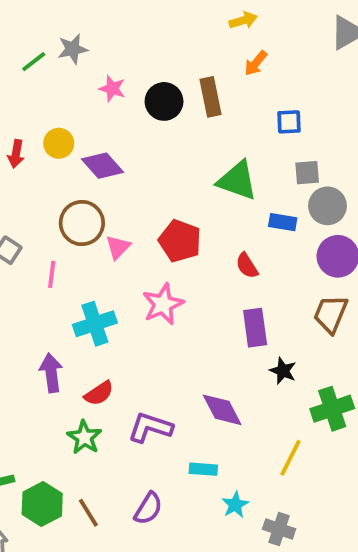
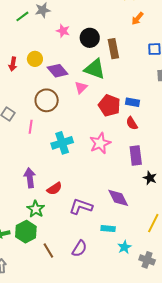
brown rectangle: (210, 97) -> (113, 49), moved
green triangle: (237, 180) -> (95, 69), moved
blue rectangle: (283, 222) -> (133, 102), moved
red pentagon: (180, 241) -> (109, 106), moved
pink triangle: (118, 247) -> (81, 88), moved
pink star: (163, 304) -> (100, 143), moved
cyan cross: (95, 324) -> (62, 143), moved
green star: (84, 437) -> (36, 209), moved
green hexagon: (42, 504) -> (26, 232), moved

